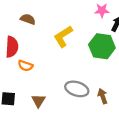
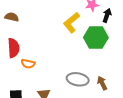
brown semicircle: (28, 19) -> (12, 17), moved
yellow L-shape: (63, 36) -> (71, 23), moved

